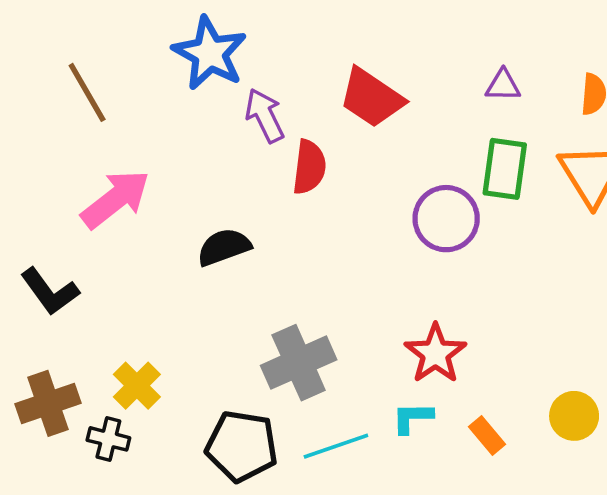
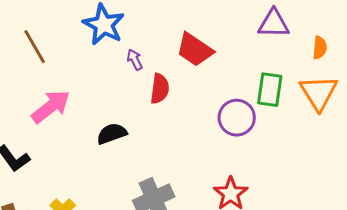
purple triangle: (503, 85) -> (274, 24), moved, size x1.6
purple arrow: (265, 116) -> (135, 60), size x0.7

